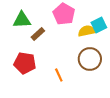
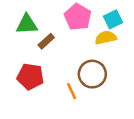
cyan square: (99, 25) -> (113, 19), moved
brown circle: (90, 59) -> (92, 74), moved

